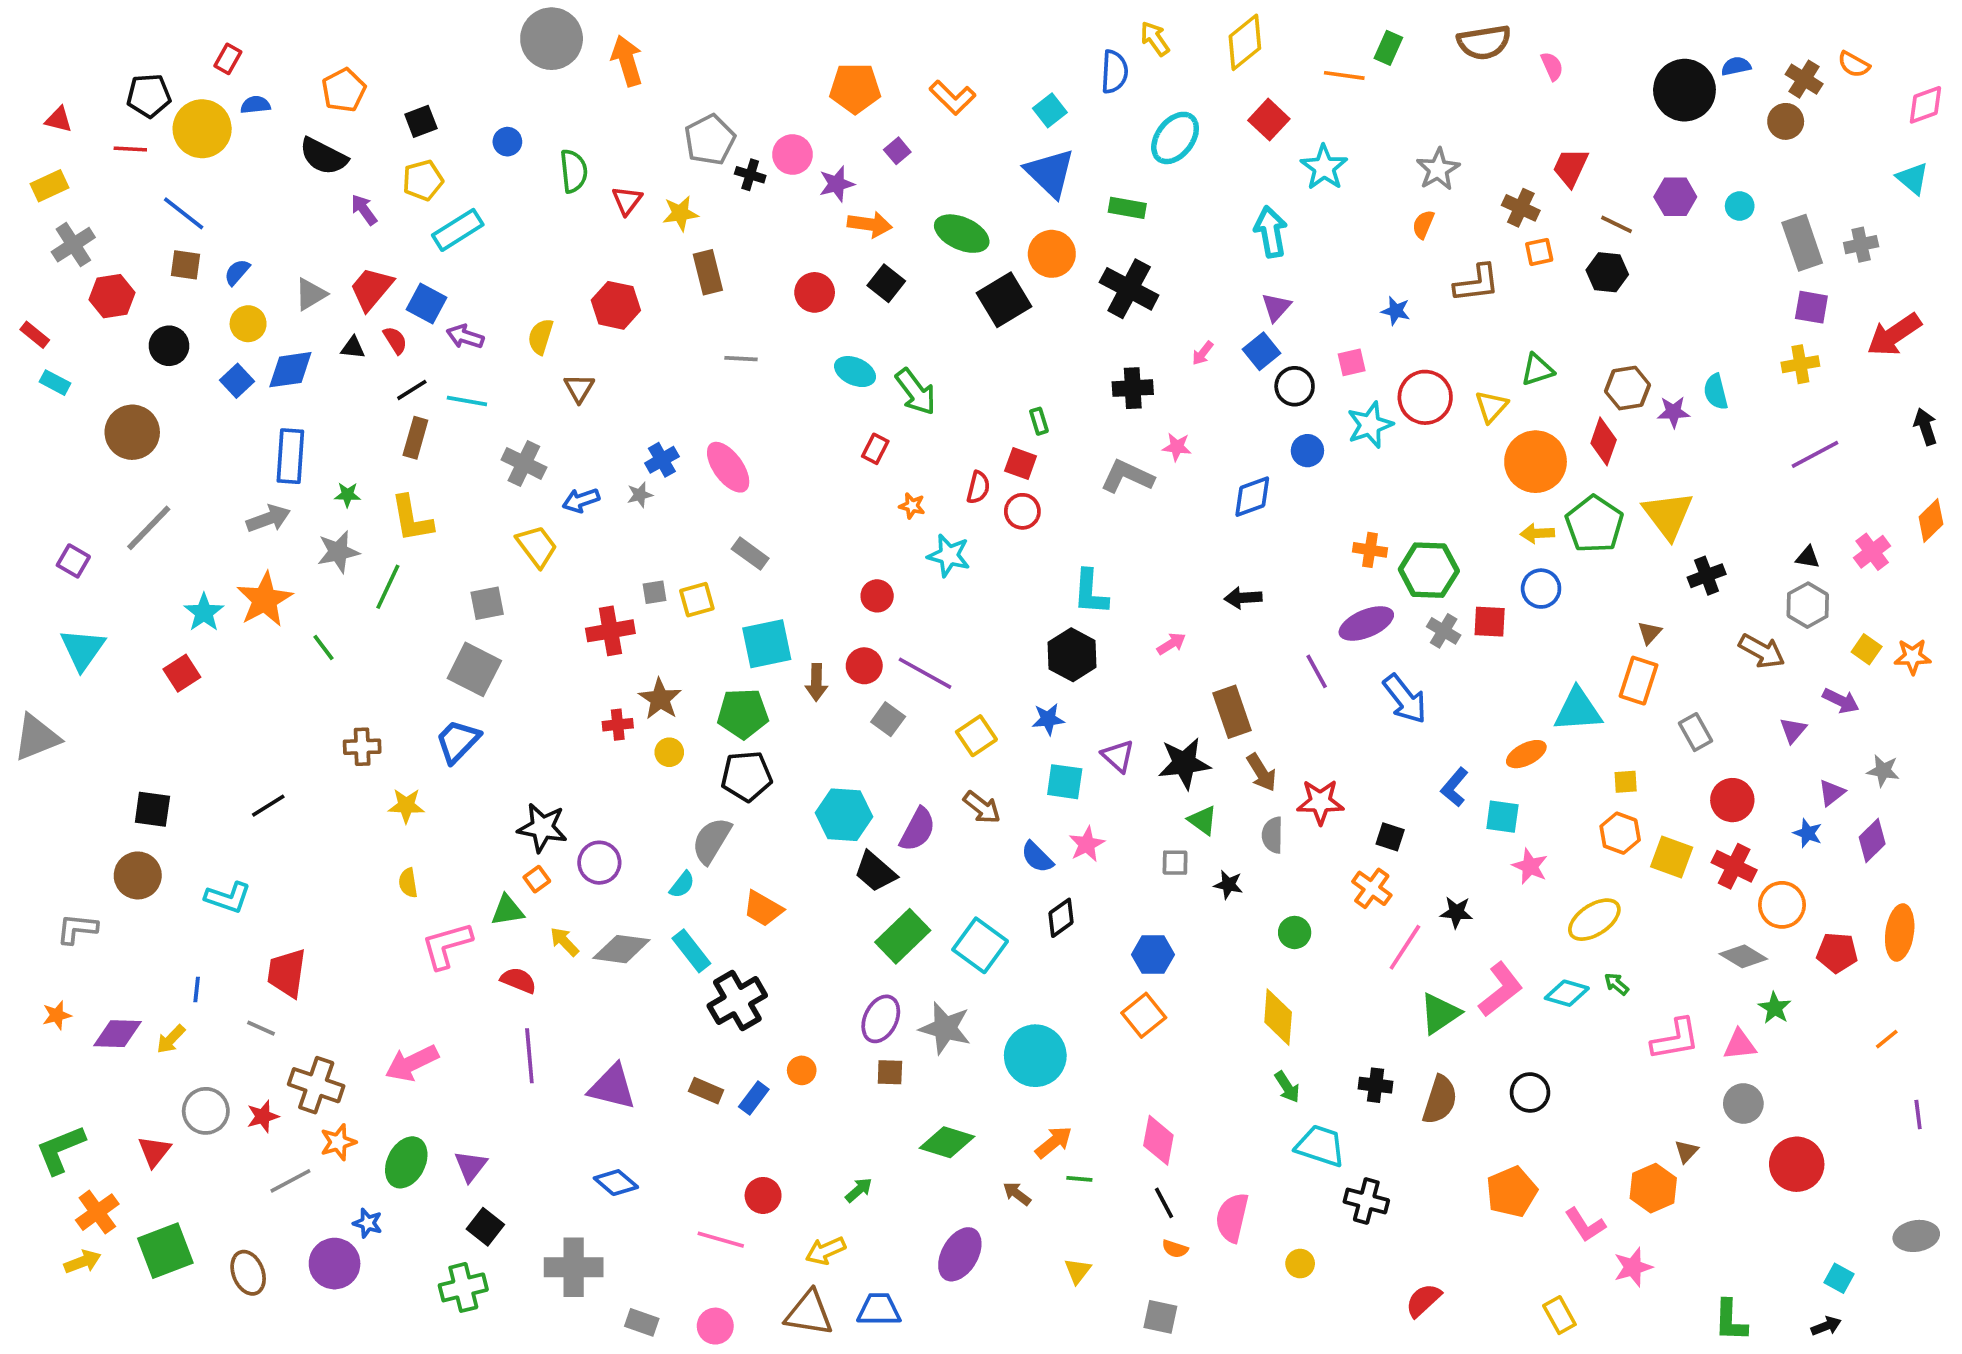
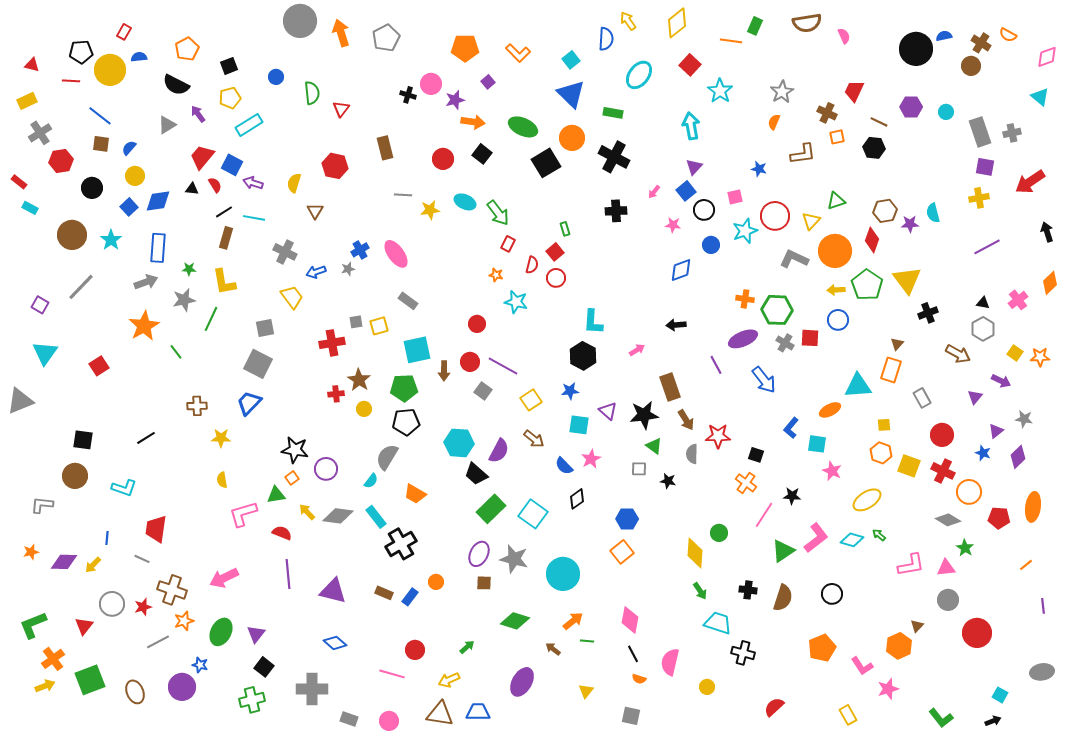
gray pentagon: (710, 140) -> (386, 38), moved
yellow star: (680, 213) -> (430, 210), moved
gray triangle: (311, 294) -> (167, 125), moved
pink star: (1177, 447) -> (673, 225), moved
red rectangle: (875, 449) -> (508, 244), moved
red square: (1021, 463) -> (555, 252), turned 30
gray L-shape: (1127, 476) -> (794, 259), moved
cyan star: (204, 612) -> (111, 240), moved
green circle: (1295, 932) -> (719, 533), moved
green L-shape: (1730, 1321) -> (941, 718), turned -40

